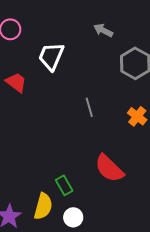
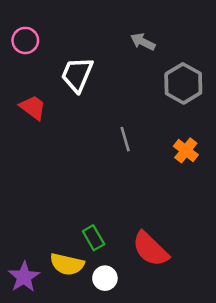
red semicircle: (109, 168) -> (150, 249), moved
yellow semicircle: (43, 206) -> (67, 264), turned 88

